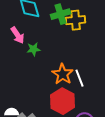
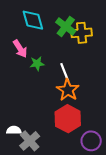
green cross: (61, 14) -> (66, 26), turned -36
white line: (80, 78) -> (65, 72), moved

